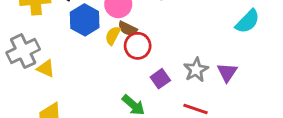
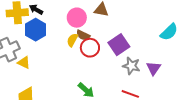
blue hexagon: (85, 20) -> (36, 30), moved
gray star: (196, 70) -> (131, 66), turned -30
purple square: (160, 79) -> (119, 45), moved, size x1.5

